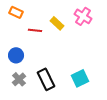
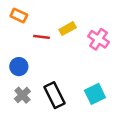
pink cross: (83, 16) -> (98, 39), moved
yellow rectangle: (57, 23) -> (68, 29), turned -72

